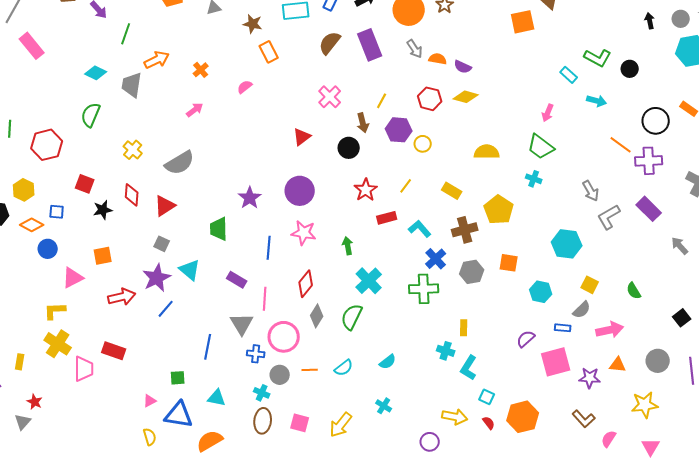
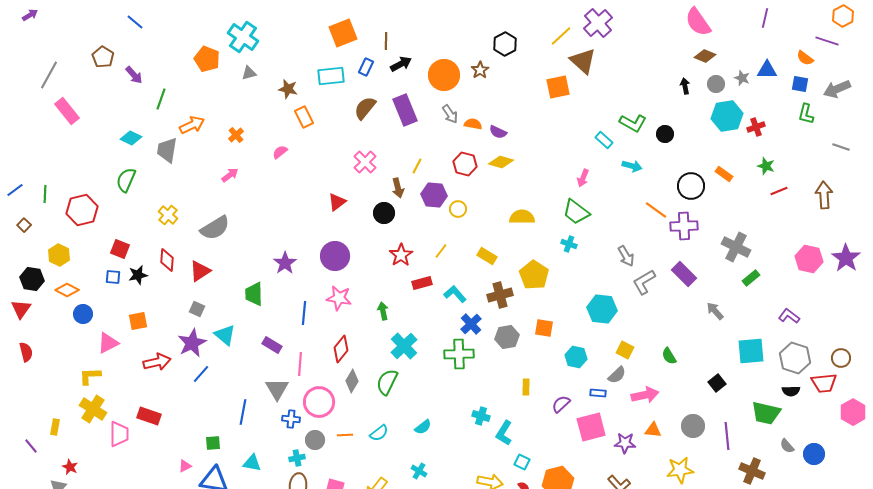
blue square: (57, 212) -> (113, 277), moved
yellow rectangle: (464, 328) -> (526, 387), moved
cyan cross: (262, 393) -> (297, 458), turned -35

